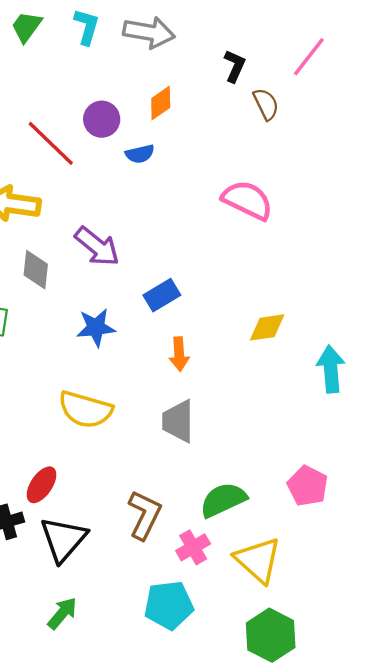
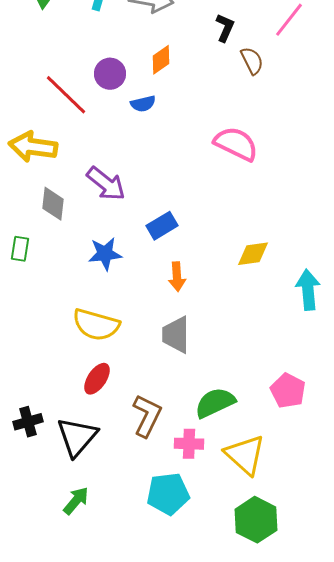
red ellipse: (42, 485) -> (97, 379), moved
pink cross: (193, 547) -> (189, 444), turned 32

